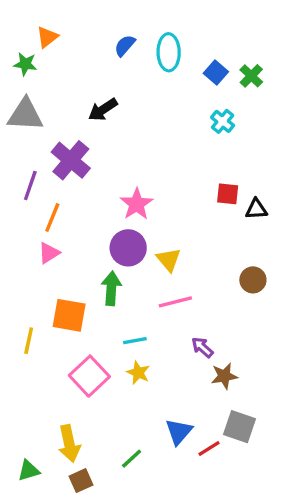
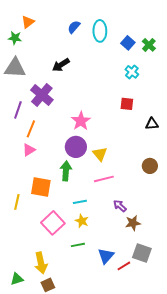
red square: (228, 194) -> (127, 104), moved
green line: (132, 459) -> (78, 245), moved, turned 32

